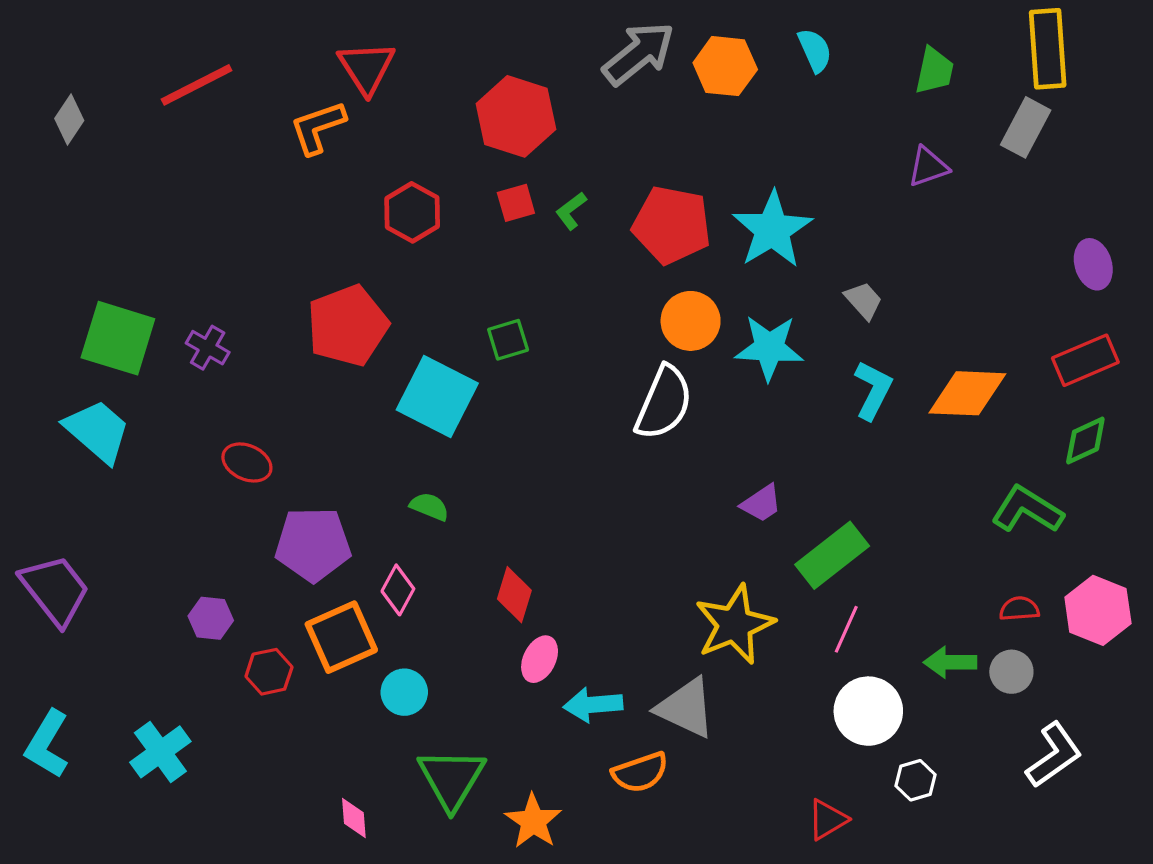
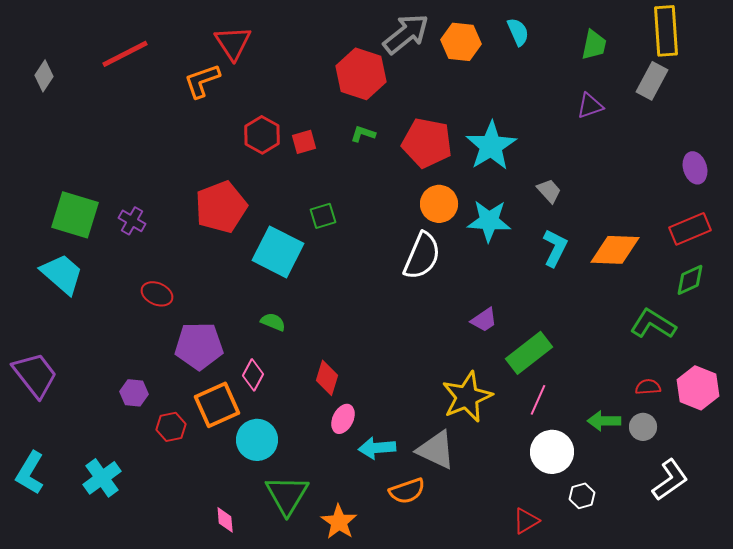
red hexagon: (516, 116) -> (361, 74), moved
red square: (516, 203) -> (304, 142), moved
green L-shape: (571, 211) -> (363, 134), turned 55
cyan circle: (404, 692) -> (257, 440), size x1.4

